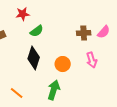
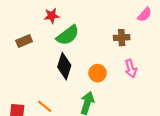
green semicircle: (37, 31) -> (68, 35), size x1.5
pink semicircle: (104, 32) -> (145, 15), moved

